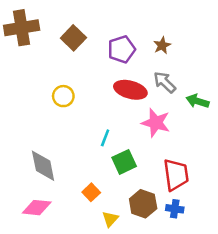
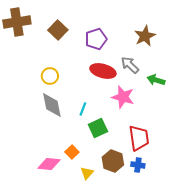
brown star: (162, 45) -> (145, 36), moved, size x1.5
gray diamond: (43, 166) -> (52, 105), moved
pink diamond: (37, 208) -> (49, 164), moved

